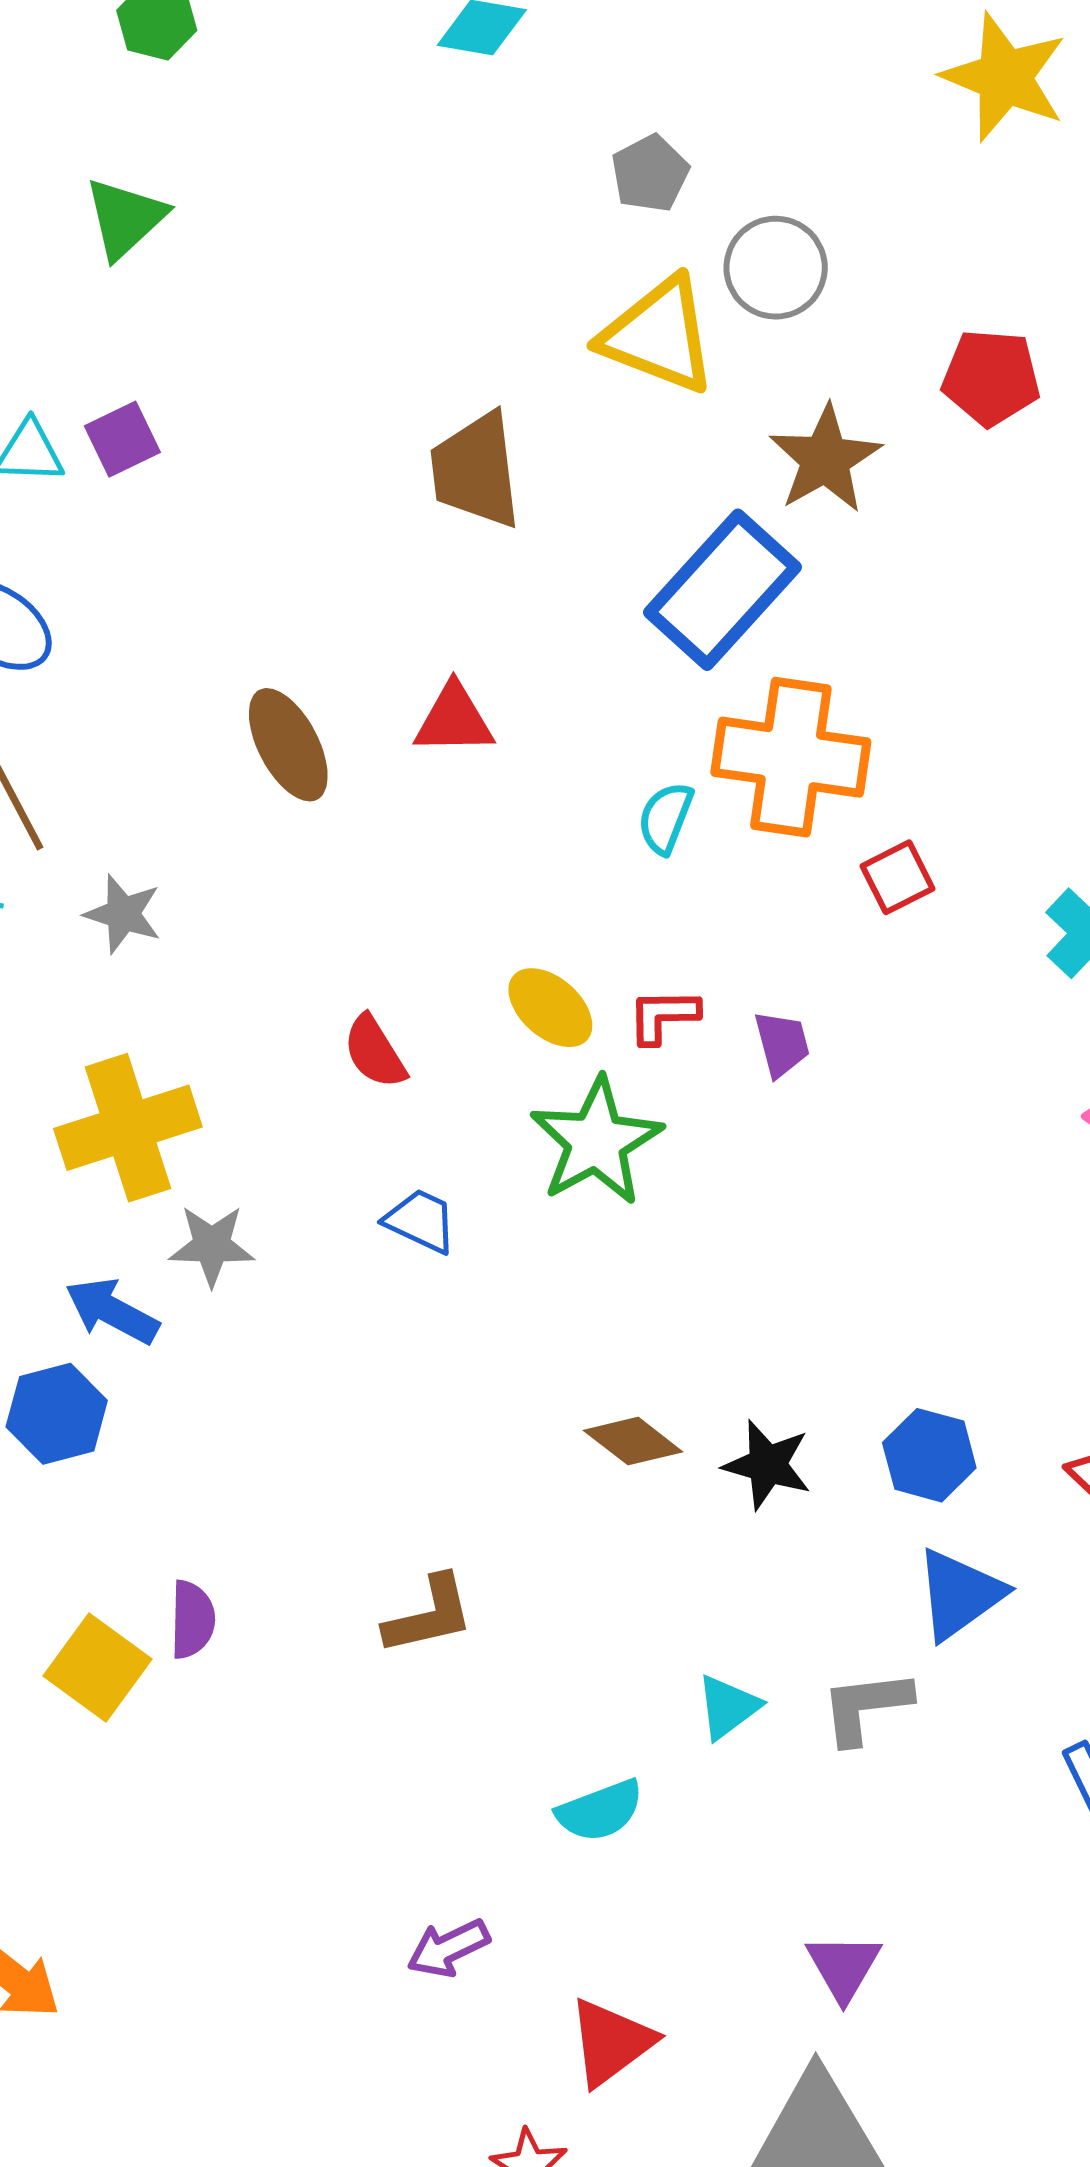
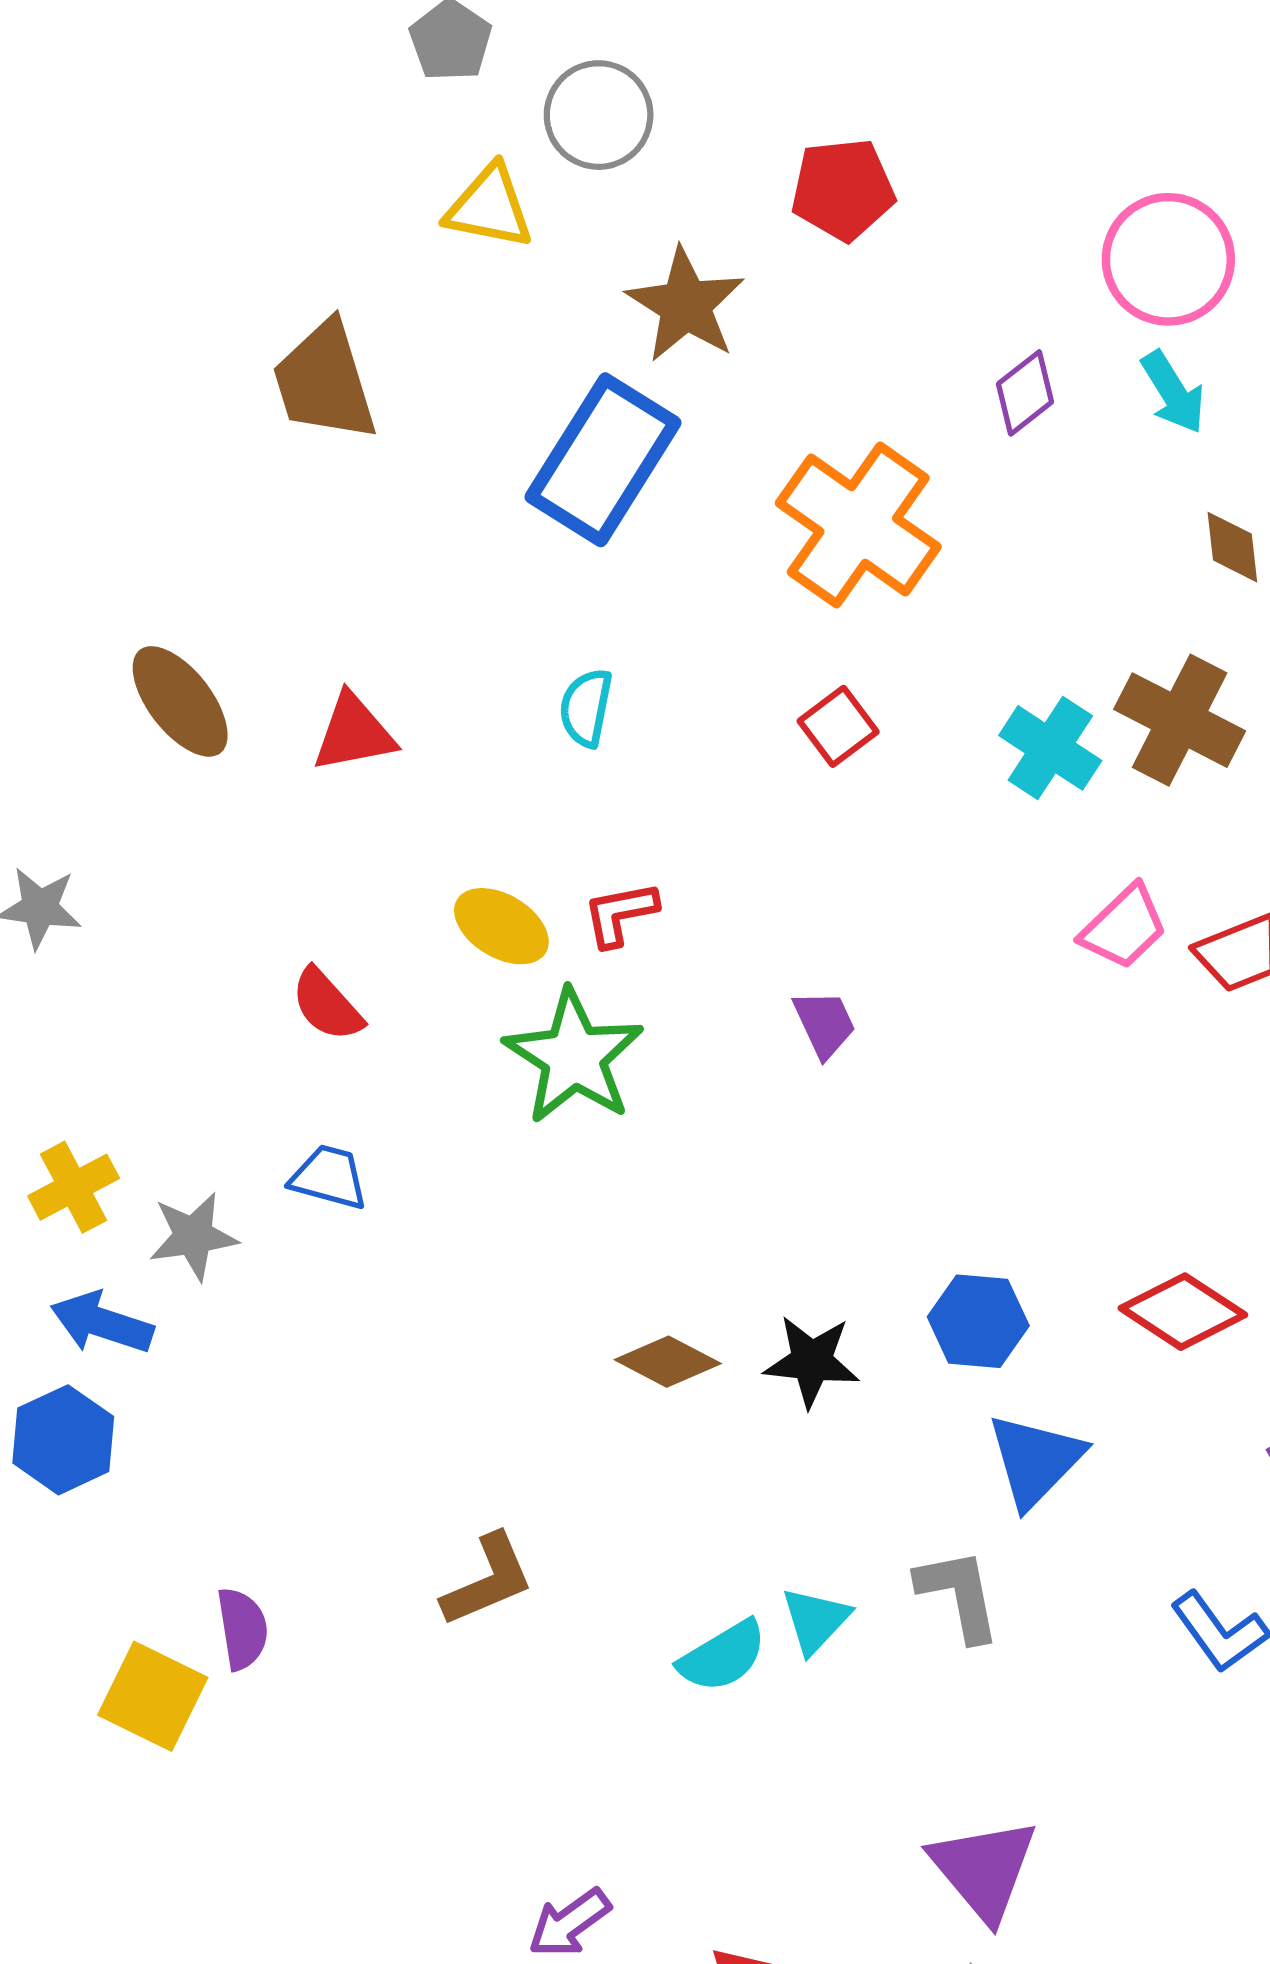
yellow triangle: (659, 335) -> (489, 207), size x0.7
red triangle: (454, 720) -> (354, 733), moved
orange cross: (791, 757) -> (858, 525), moved, turned 37
purple trapezoid: (782, 1044) -> (825, 1024), moved
yellow cross: (128, 1128) -> (74, 1187), moved, size x0.6
blue trapezoid: (421, 1221) -> (329, 1177), moved
gray L-shape: (866, 1707) -> (959, 1595), turned 96
cyan semicircle: (600, 1811) -> (723, 1656), moved
purple triangle: (844, 1967) -> (984, 1869), size x1.4

